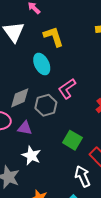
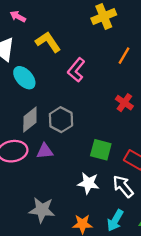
cyan ellipse: (42, 64) -> (24, 78), moved
pink L-shape: (67, 89) -> (76, 70), moved
white star: (31, 156) -> (88, 183), moved

